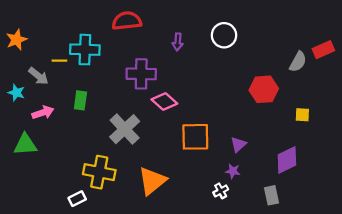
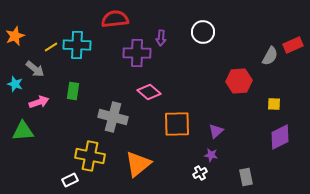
yellow line: (59, 61) -> (51, 47), moved, turned -32
purple cross: (141, 74) -> (137, 53), moved
gray cross: (125, 129) -> (113, 117), turned -32
purple diamond: (287, 160) -> (280, 137), moved

